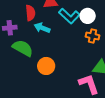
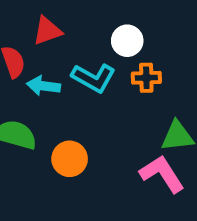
cyan L-shape: (69, 16) -> (94, 78), moved

